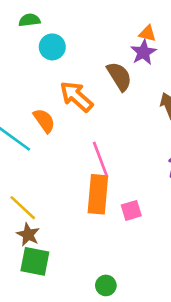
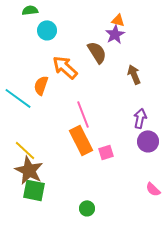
orange semicircle: (44, 121) -> (41, 85), turned -126
orange rectangle: (98, 194) -> (81, 140), turned -32
brown star: (28, 235) -> (29, 170), size x1.6

